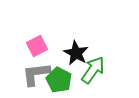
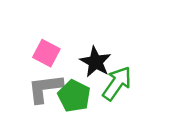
pink square: (37, 46) -> (46, 53), turned -35

